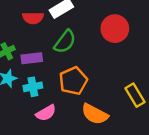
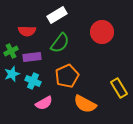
red semicircle: (33, 18) -> (27, 31), moved
cyan cross: (33, 87) -> (33, 81), turned 35

